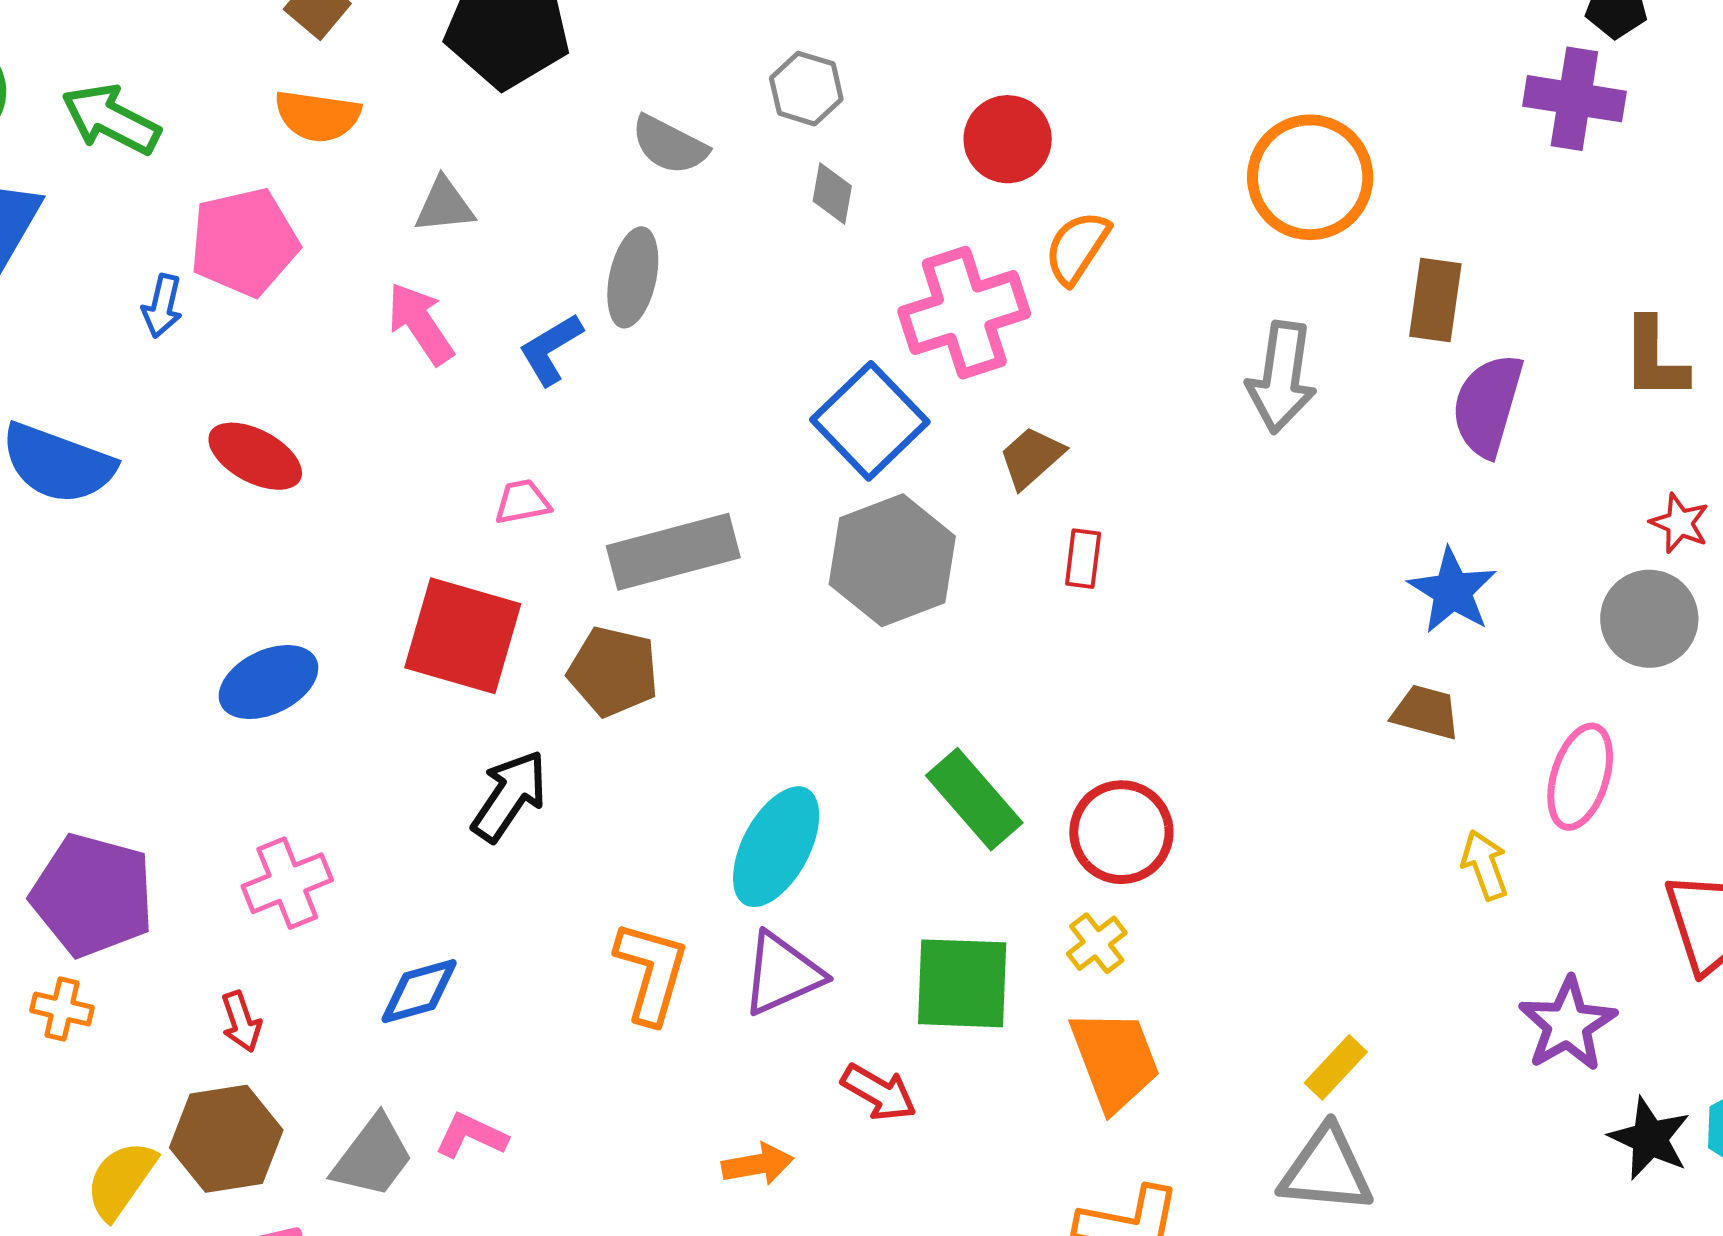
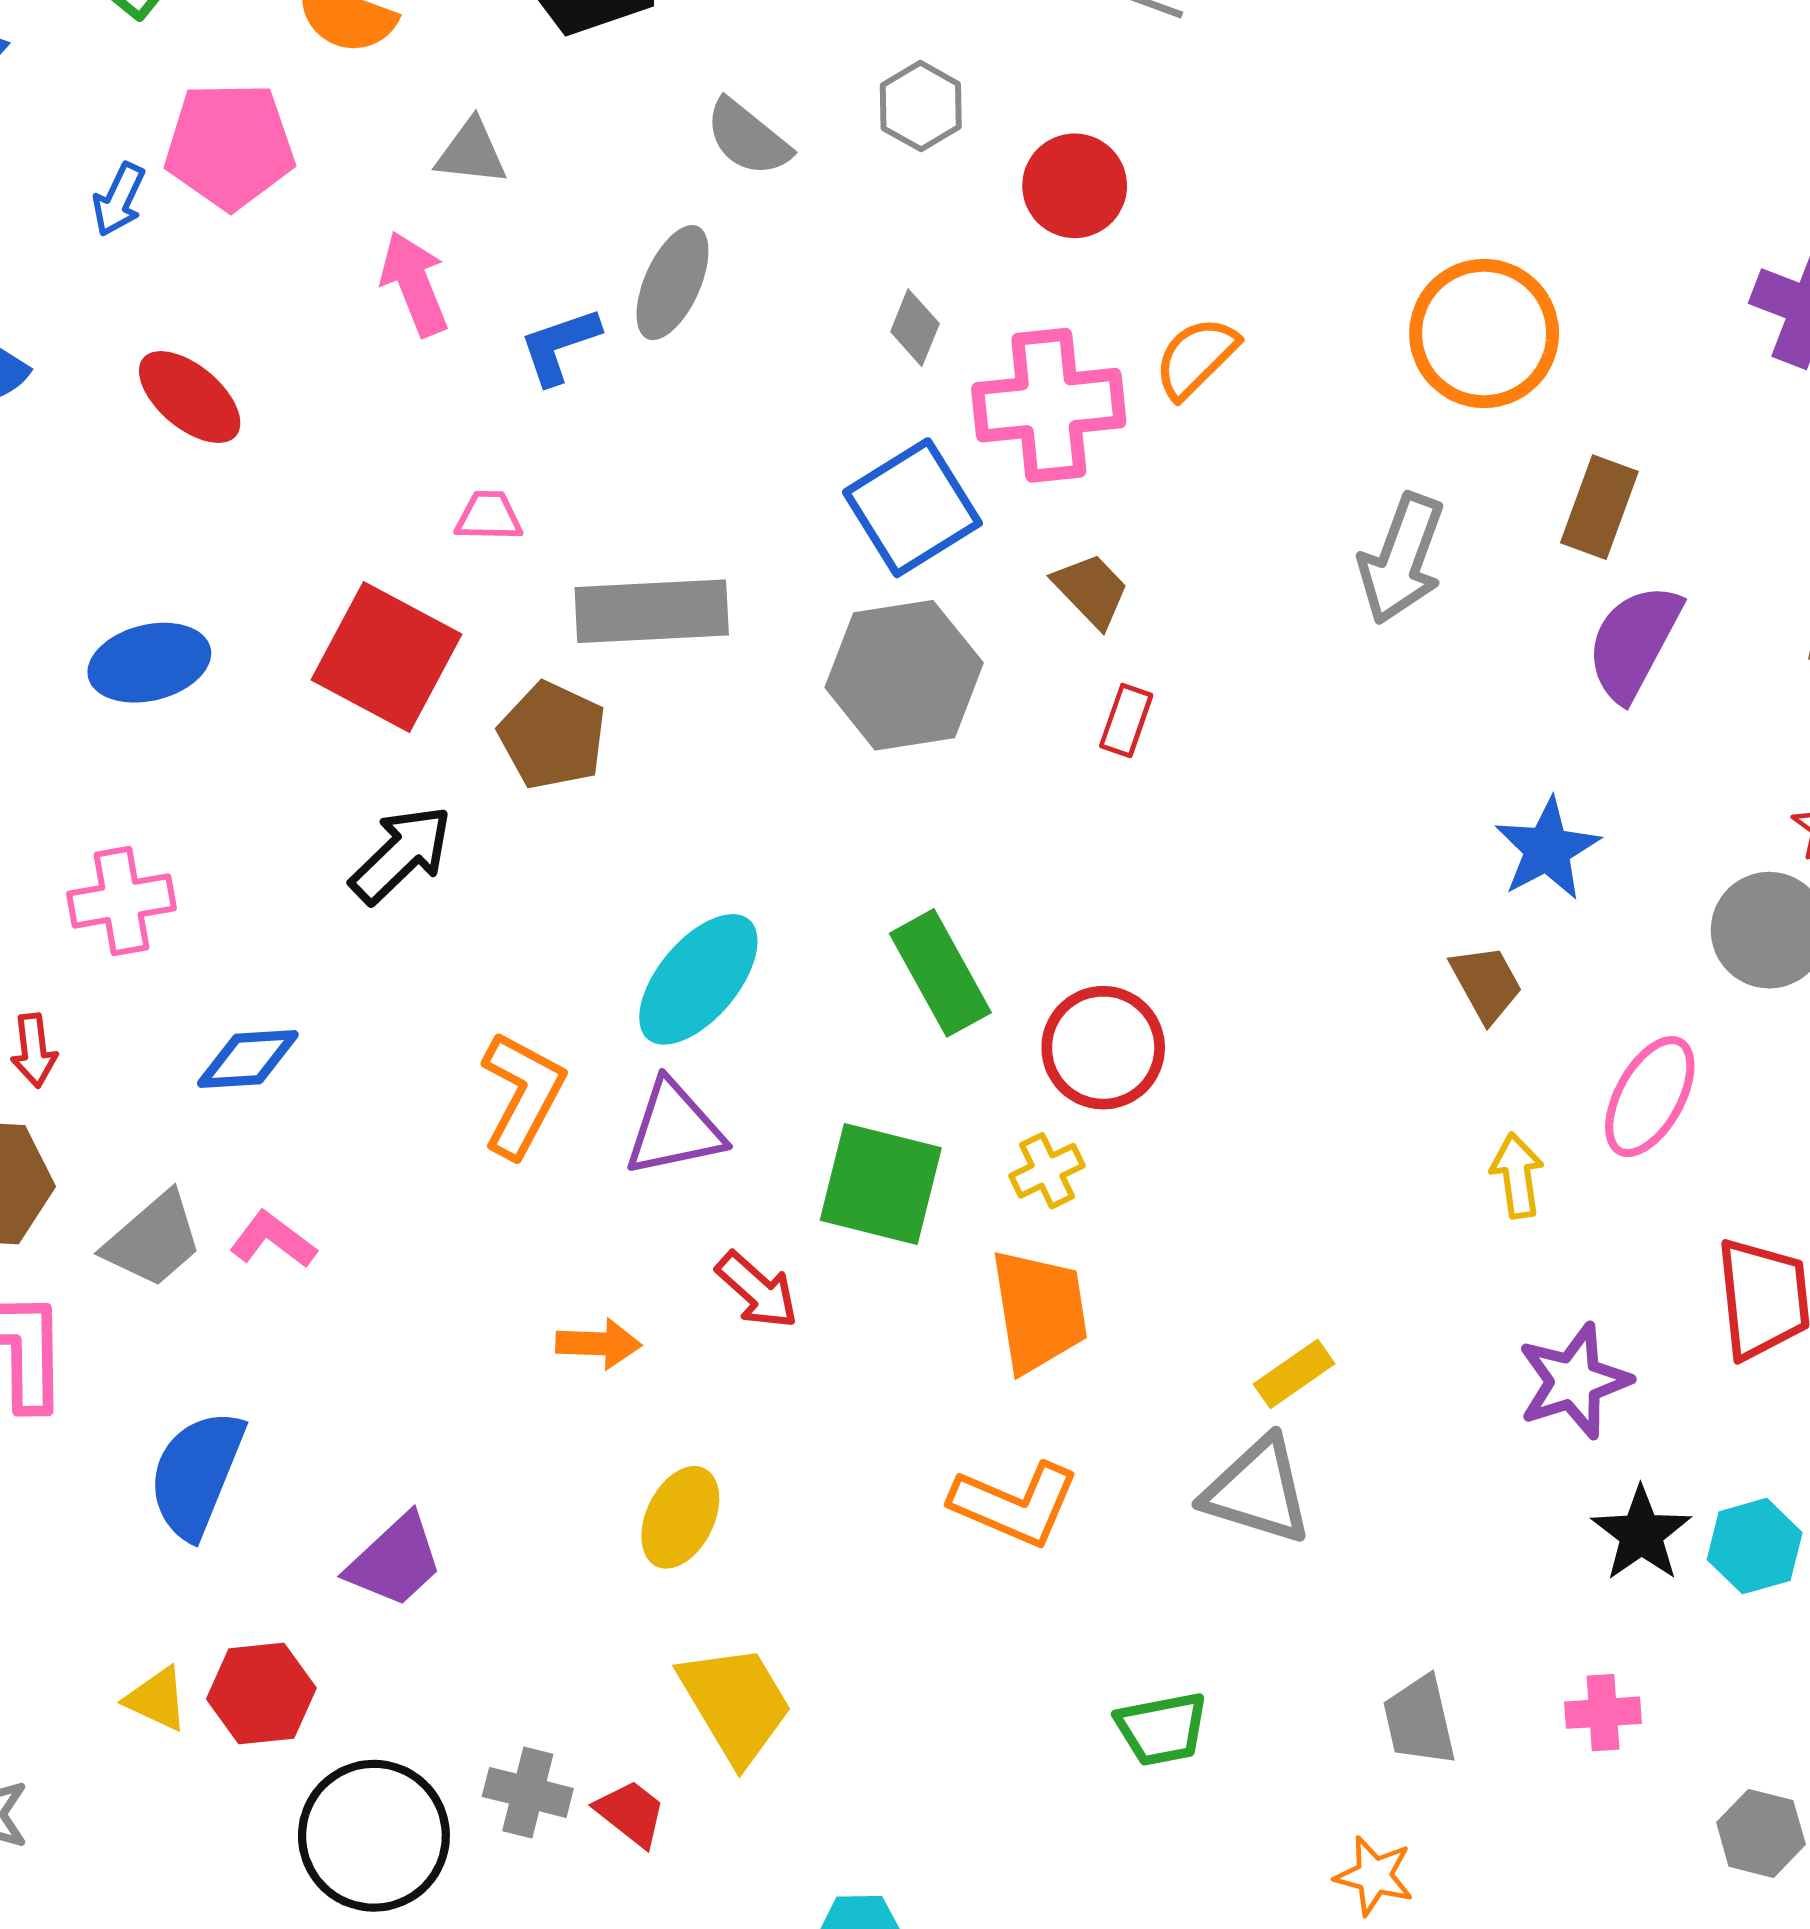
red circle: (1008, 139) -> (1075, 186), moved
gray diamond: (832, 193) -> (915, 328), moved
brown trapezoid: (1031, 457) -> (1091, 590), turned 76
brown trapezoid: (1426, 712) -> (1486, 984), turned 34

